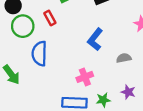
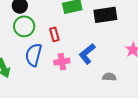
red rectangle: (50, 18) -> (54, 34), moved
pink cross: (85, 77) -> (62, 62), moved

